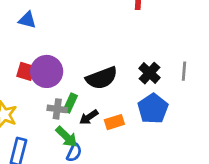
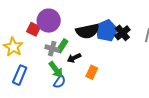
red square: (26, 71) -> (33, 29), moved
blue pentagon: (153, 109) -> (106, 31), moved
orange rectangle: (114, 122) -> (92, 72), moved, turned -56

